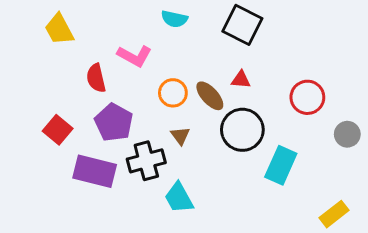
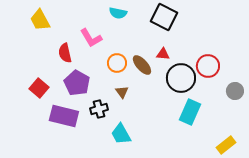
pink L-shape: (134, 56) -> (91, 38), turned 30
black circle: (242, 130) -> (181, 78), moved
black cross: (146, 161) -> (99, 109), size x0.7

